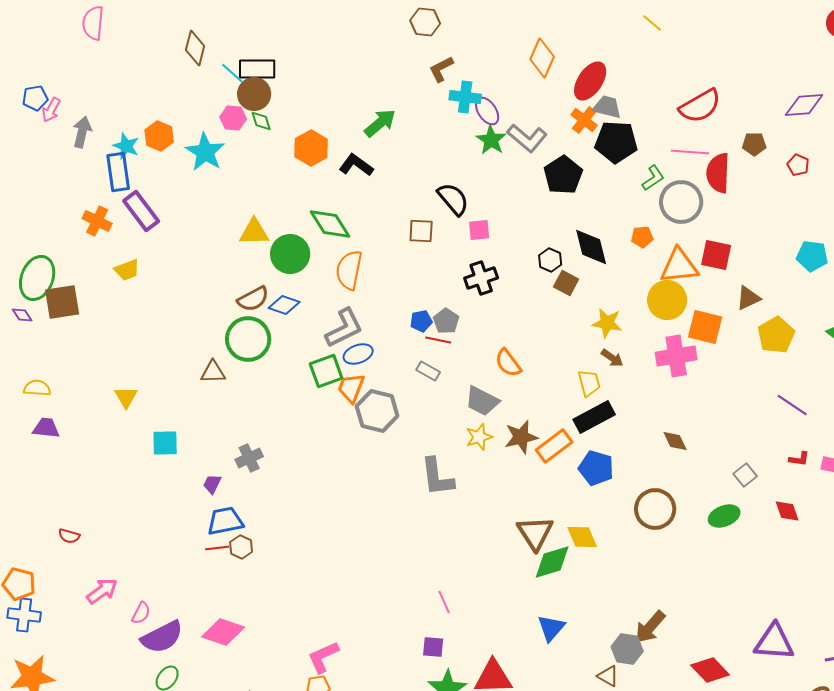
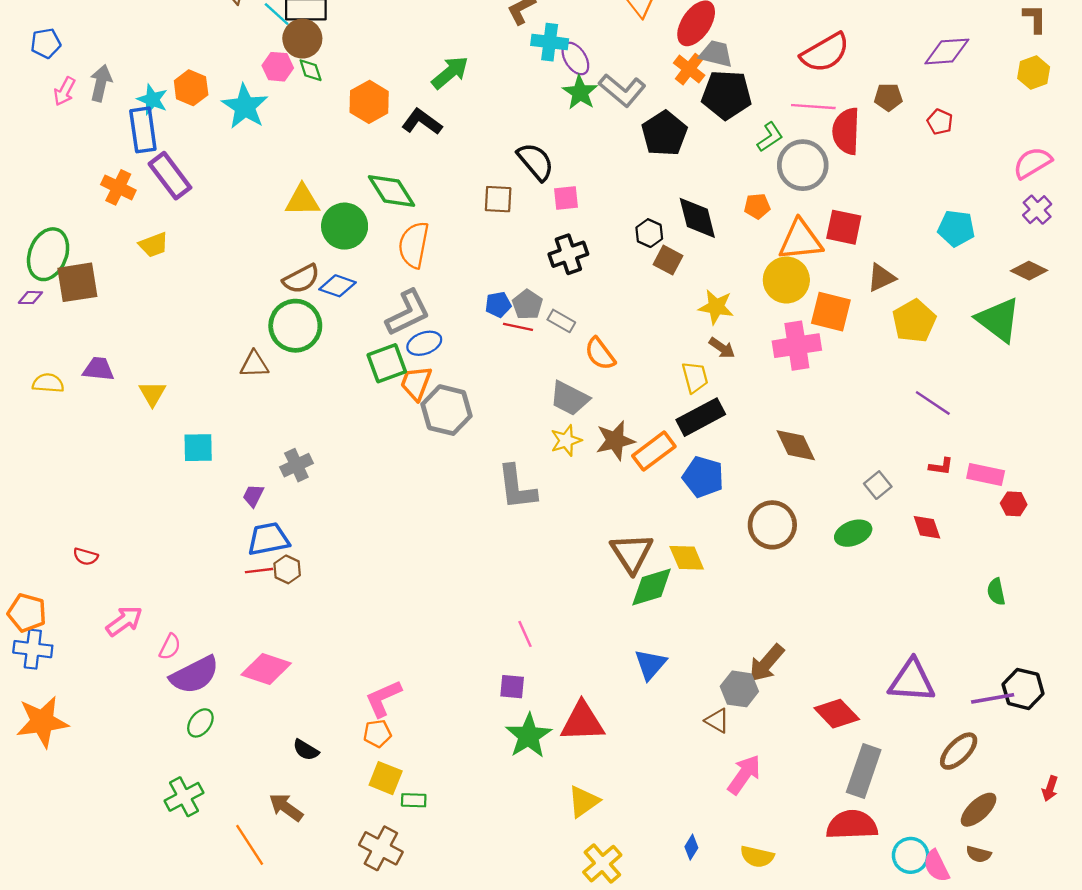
pink arrow: (51, 110) -> (64, 91), moved
purple diamond: (22, 315) -> (30, 298), turned -55
gray rectangle: (428, 371) -> (561, 321), moved
purple trapezoid: (46, 428) -> (98, 369), moved
brown diamond: (675, 441) -> (796, 445), size x1.4

